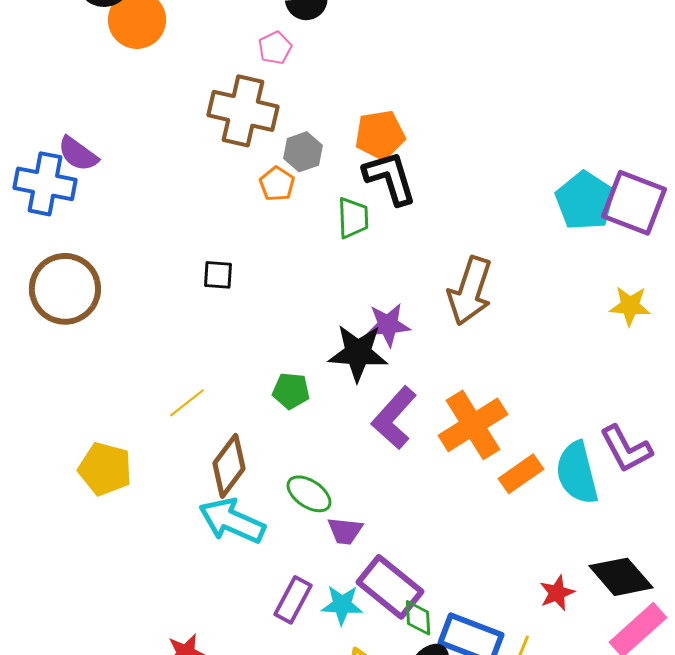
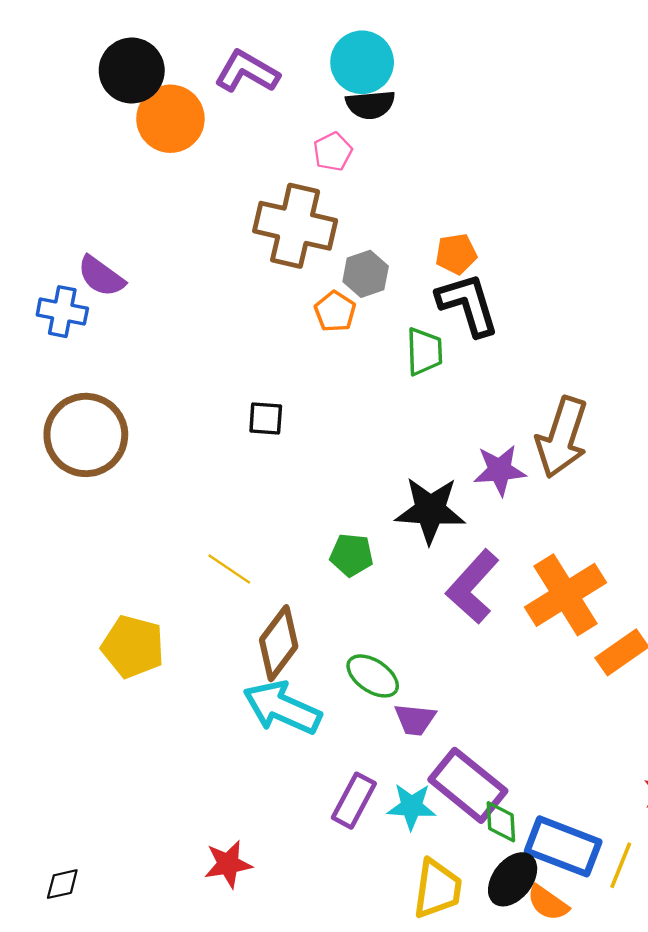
orange pentagon: (380, 135) -> (456, 254), size x0.7
blue cross: (45, 184) -> (62, 312), size x0.7
purple star: (388, 325) -> (500, 470), moved
yellow line: (187, 403) -> (229, 569), turned 72

